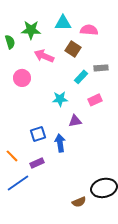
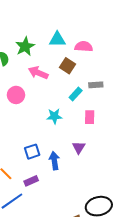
green star: (31, 30) -> (25, 46), turned -30
pink rectangle: (95, 100) -> (90, 117), turned -64
purple triangle: (75, 121) -> (79, 148), moved, turned -48

